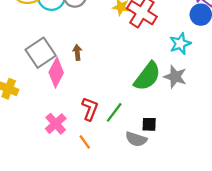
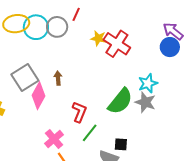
cyan star: (180, 44) -> (148, 83), moved
red L-shape: (90, 109) -> (79, 112), moved
pink cross: (56, 124) -> (54, 139), moved

